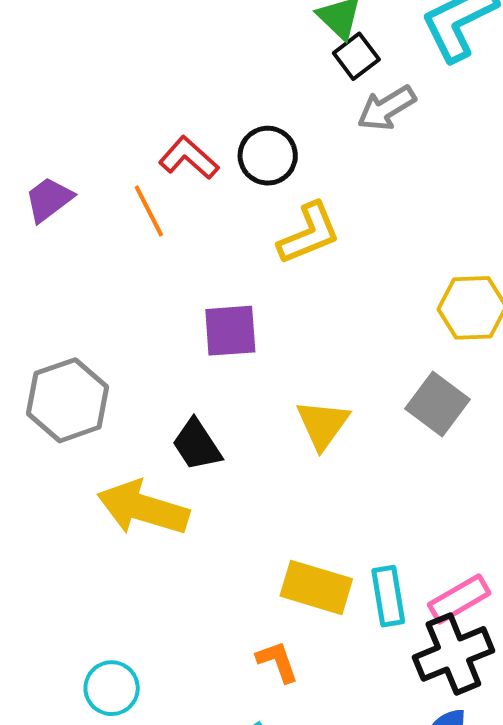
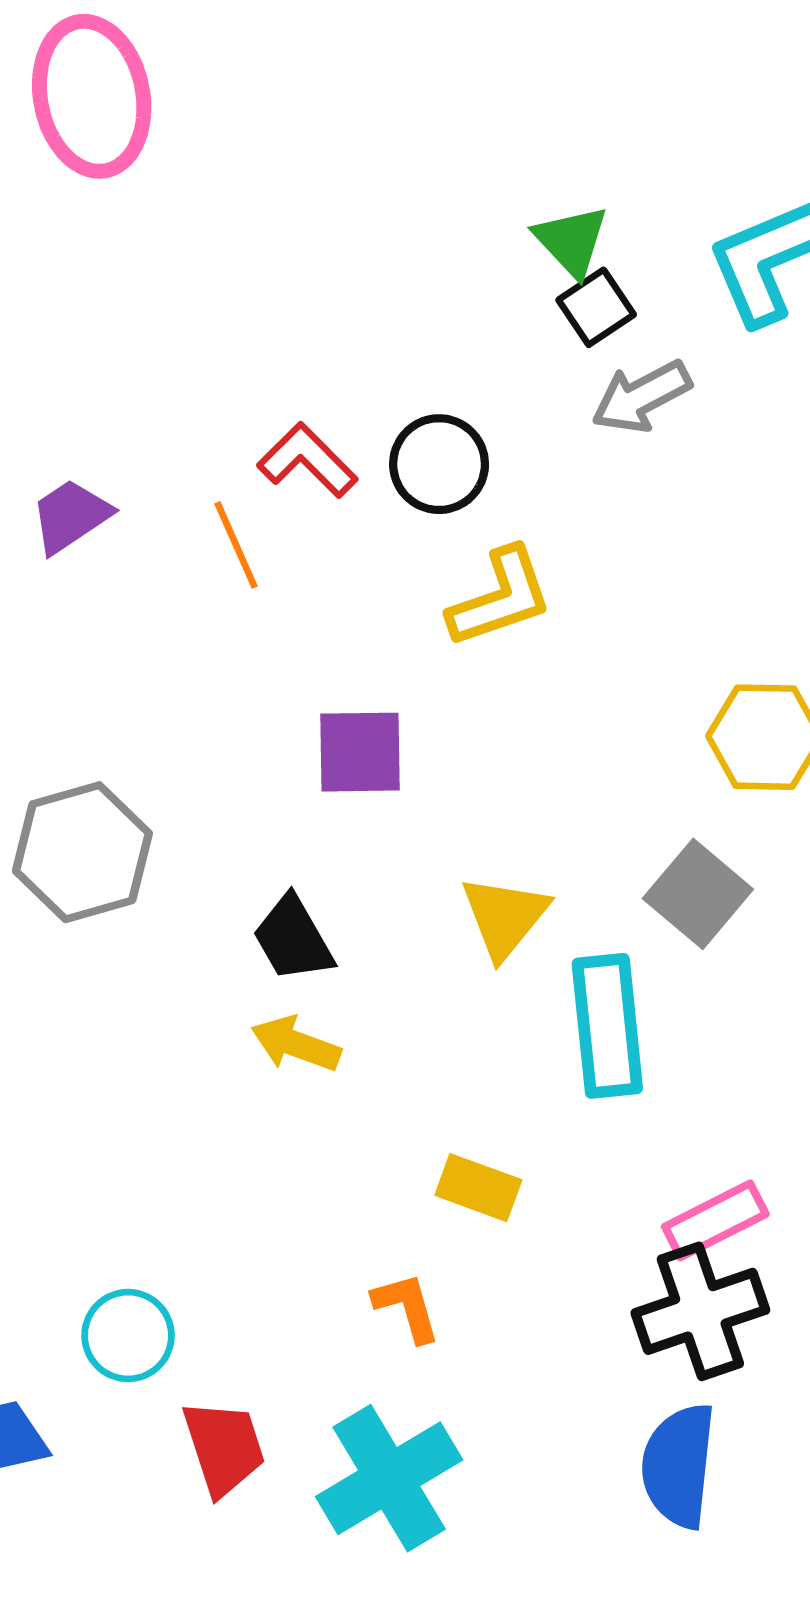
yellow arrow: (143, 508) -> (296, 1044), moved, size x0.6
yellow rectangle: (316, 587) -> (478, 1188), size x0.7
cyan rectangle: (388, 596) -> (607, 1026), moved, size x1.4

